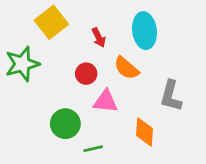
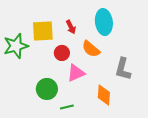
yellow square: (51, 22) -> (43, 31), moved, turned 35
pink triangle: (106, 101) -> (76, 73), turned -30

